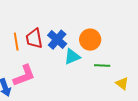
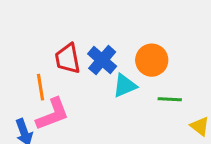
orange line: (16, 42) -> (41, 87), moved

